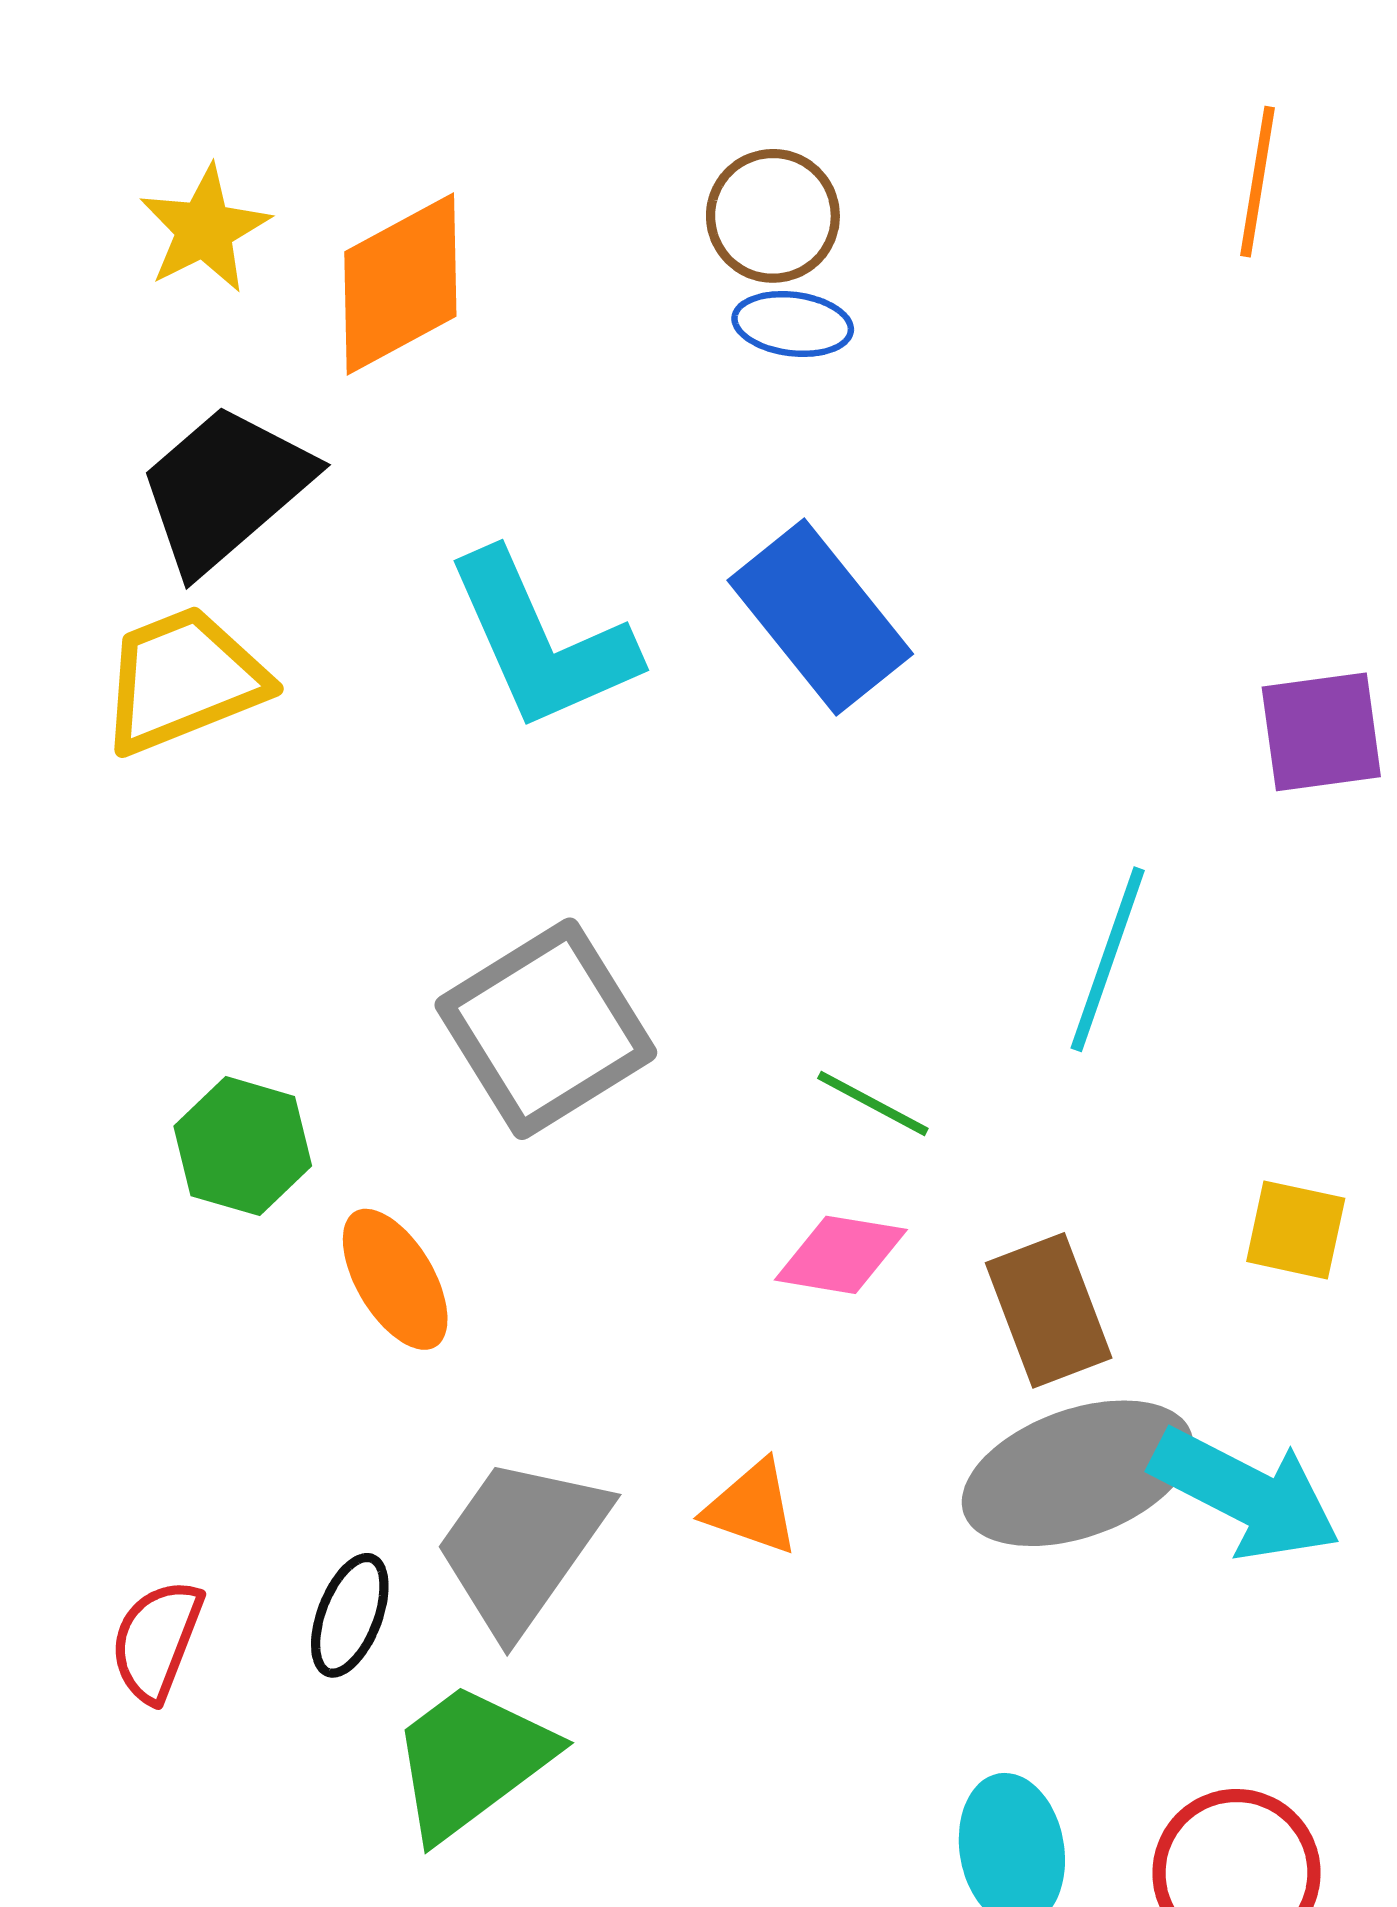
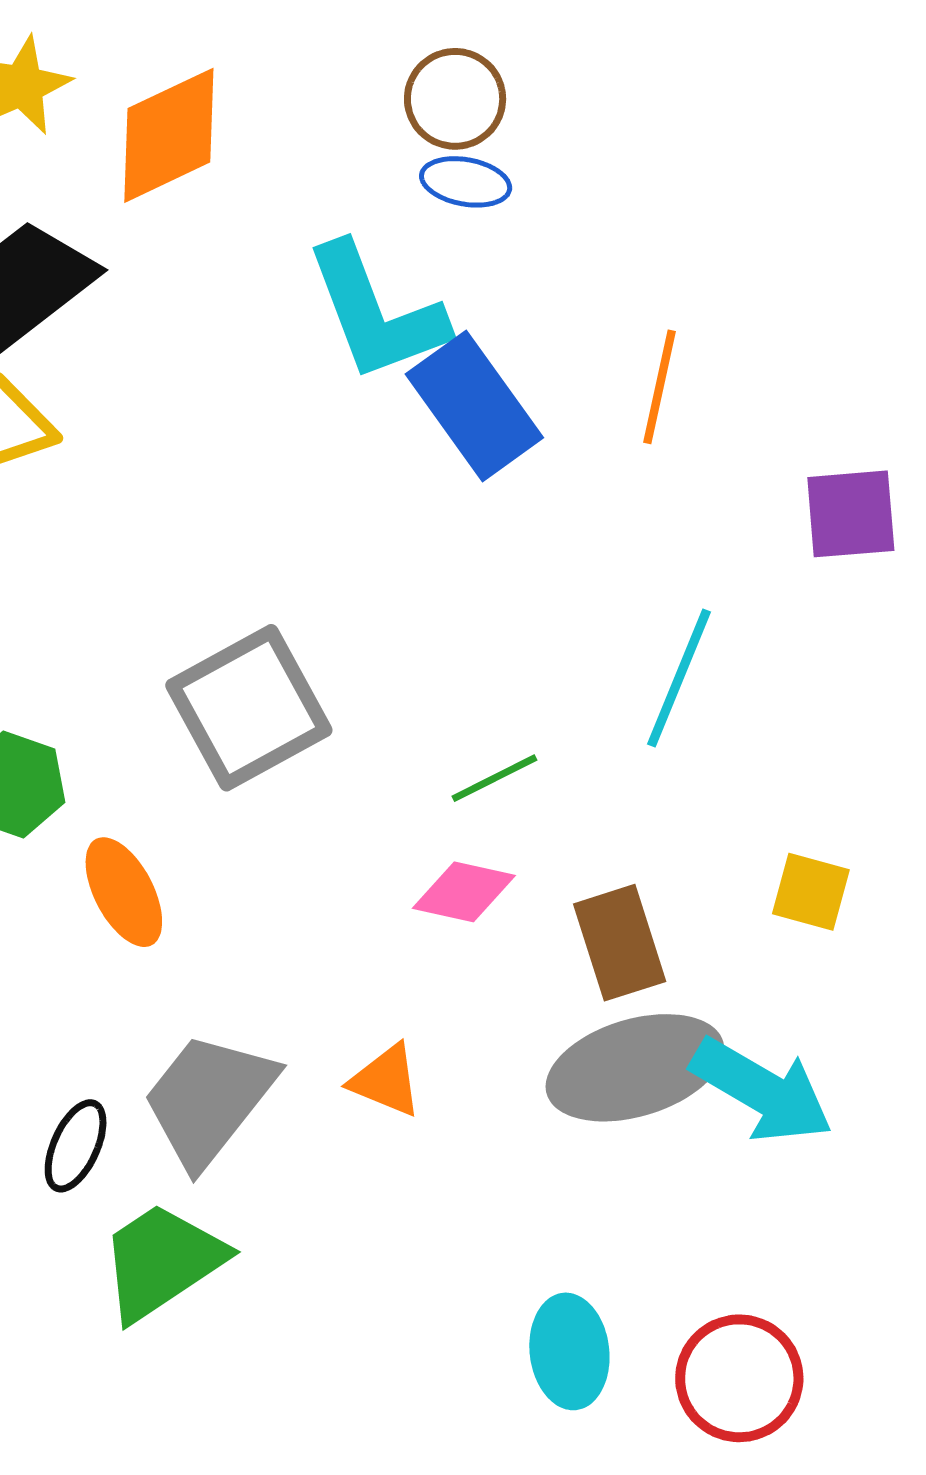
orange line: (1258, 182) -> (660, 387), moved
cyan L-shape: (541, 641) -> (376, 312), moved
green line: (873, 1103) -> (494, 778), turned -58

